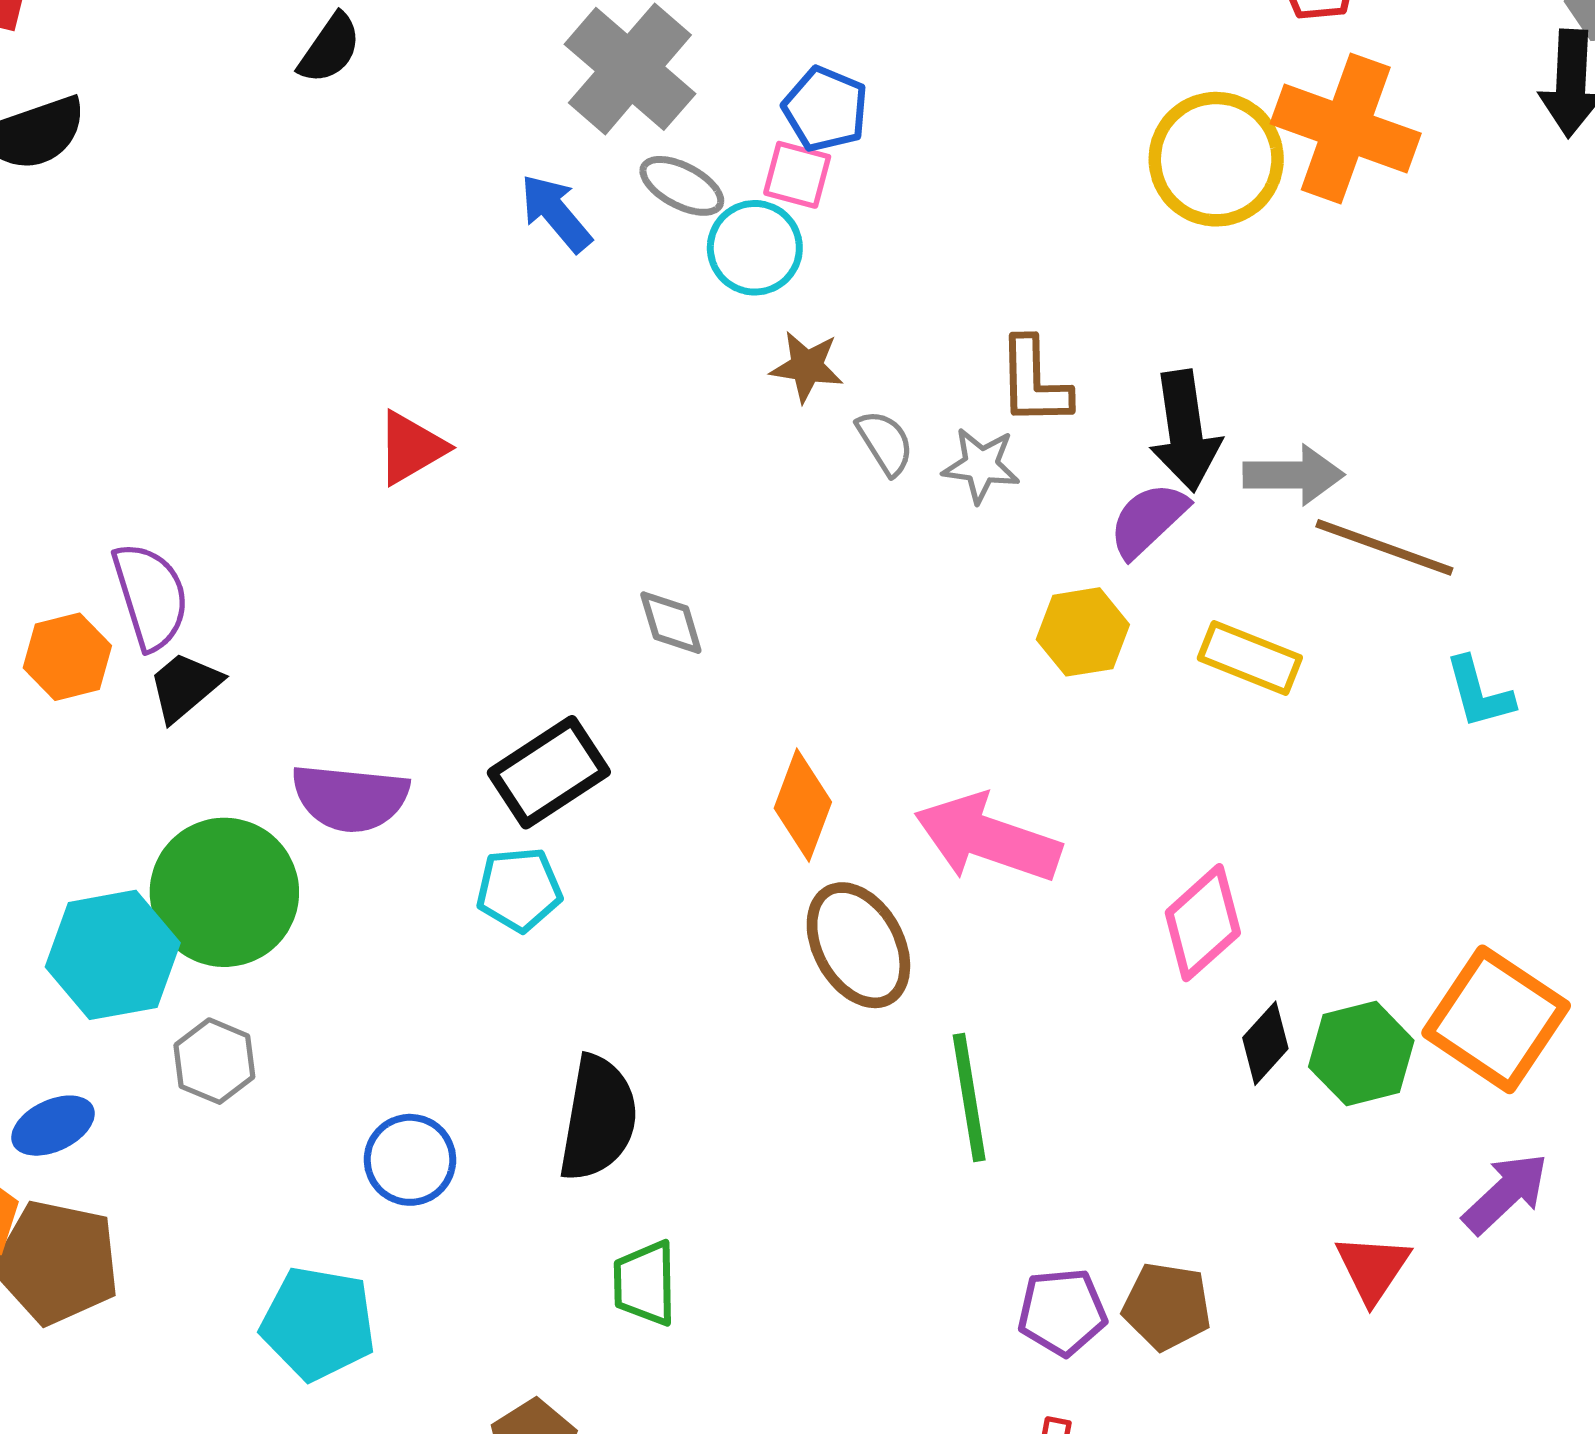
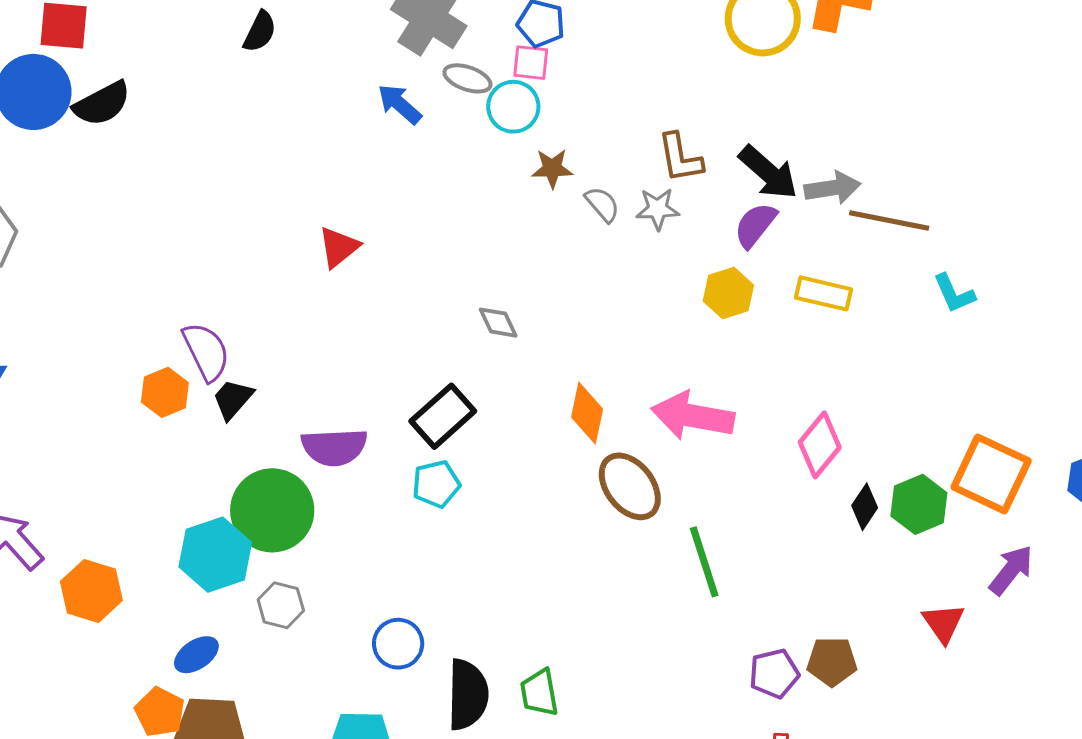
black arrow: (1185, 431) -> (768, 172), turned -32
black semicircle: (598, 1118) -> (468, 695), moved

